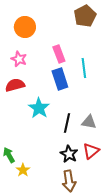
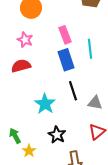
cyan star: (39, 108) -> (45, 104), moved
black line: (67, 123) -> (73, 91), moved, turned -30
black star: (69, 154) -> (57, 135), moved

